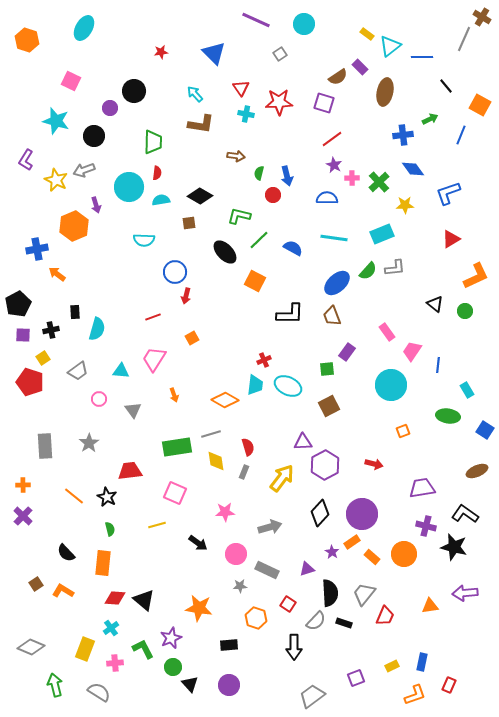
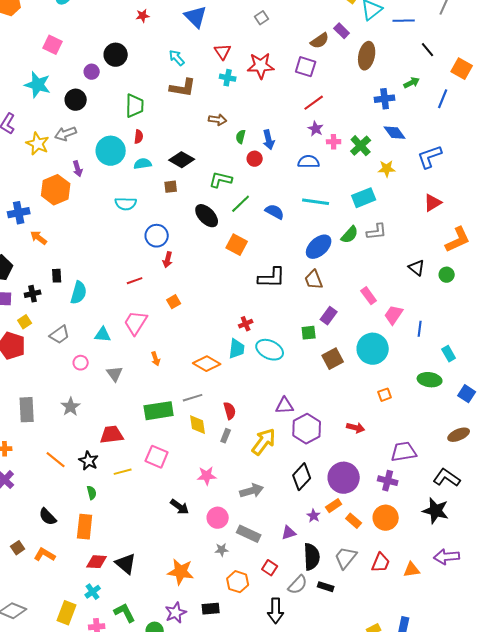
brown square: (329, 406) -> (333, 359), moved
yellow line: (157, 525) -> (123, 472), moved
purple cross: (426, 526) -> (388, 481), moved
red trapezoid: (385, 616) -> (381, 563), moved
purple star: (171, 638) -> (176, 613), moved

